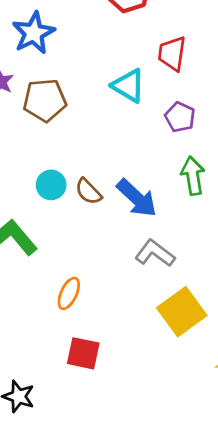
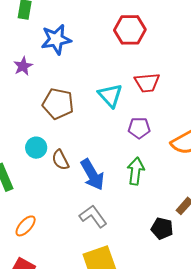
red trapezoid: (172, 54) -> (147, 83), turned -120
brown pentagon: (45, 100) -> (58, 104), moved
purple pentagon: (180, 117) -> (139, 128), turned 30

